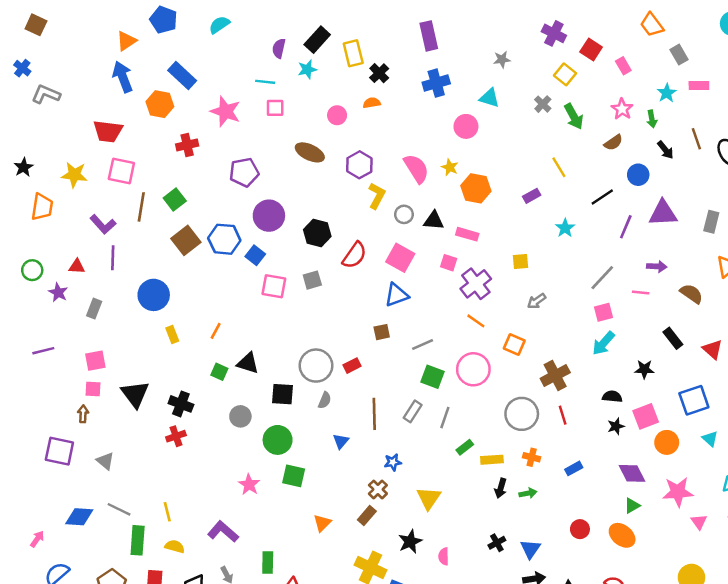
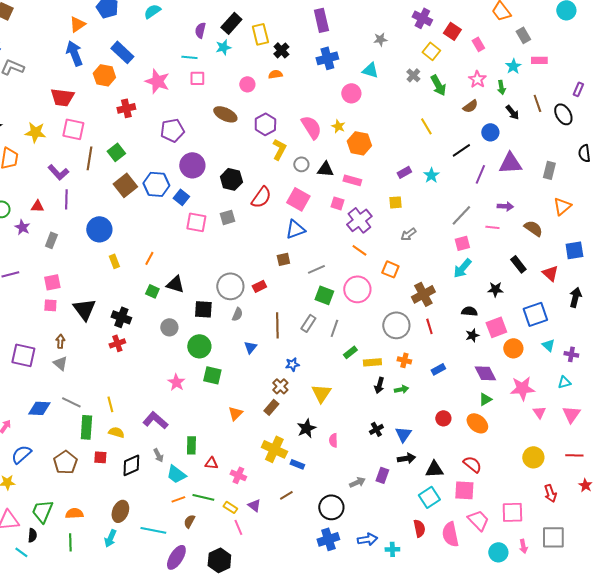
purple rectangle: (532, 196) -> (404, 172), moved
brown arrow: (83, 414) -> (60, 341), moved

